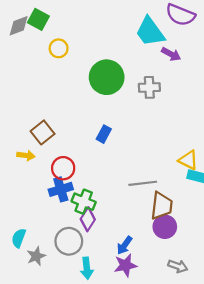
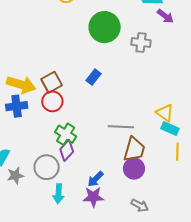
brown square: (43, 132) -> (52, 82), moved
yellow arrow: (26, 155) -> (21, 85), size x1.8
blue cross: (61, 189) -> (17, 106), moved

